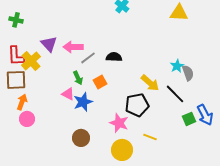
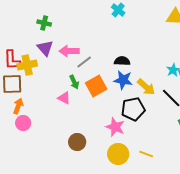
green cross: (16, 20) -> (44, 23), moved
black semicircle: (114, 57) -> (122, 61), moved
yellow cross: (31, 61) -> (27, 65), turned 30
orange square: (100, 82) -> (96, 86), size x1.5
blue star: (83, 102) -> (123, 80), moved, turned 30
yellow line: (150, 137) -> (146, 154), moved

